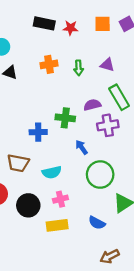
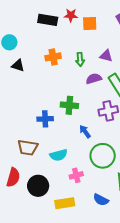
orange square: (103, 24) -> (90, 24), moved
red star: (70, 28) -> (71, 15), moved
purple semicircle: (92, 105) -> (94, 79), moved
pink cross: (60, 199) -> (76, 175), moved

